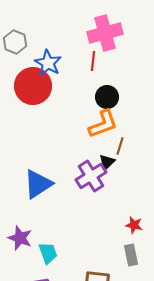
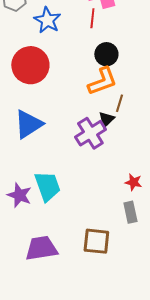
red circle: (33, 86) -> (30, 65), moved
blue triangle: (38, 184) -> (28, 124), moved
cyan trapezoid: (48, 253) -> (47, 186), moved, size x1.4

